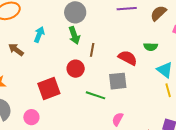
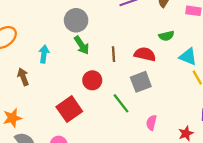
brown arrow: (16, 50) -> (23, 77), turned 49
brown line: (92, 50) -> (113, 54), moved
green line: (95, 95) -> (121, 103), turned 48

